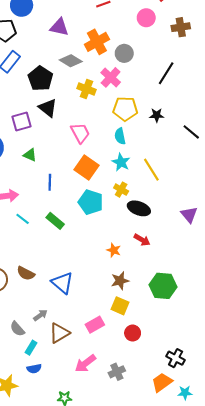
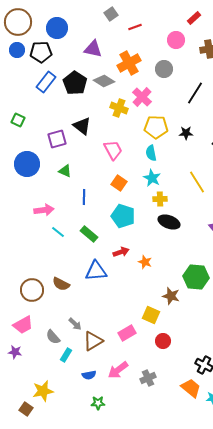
gray circle: (124, 53) -> (164, 69), moved
black pentagon: (40, 79) -> (75, 83), moved
orange square: (86, 168) -> (119, 183), size x0.7
yellow line: (151, 170) -> (197, 182), moved
yellow cross: (121, 190) -> (160, 199), moved, turned -32
red arrow: (142, 240) -> (121, 252), moved, turned -49
brown star: (120, 281) -> (171, 296), moved, turned 30
blue triangle: (62, 283) -> (96, 271), moved, turned -45
green hexagon: (163, 286) -> (196, 277), moved
gray arrow: (40, 315) -> (75, 324), turned 80
blue semicircle: (34, 369) -> (89, 375), moved
orange trapezoid: (162, 382) -> (191, 388), turned 75

